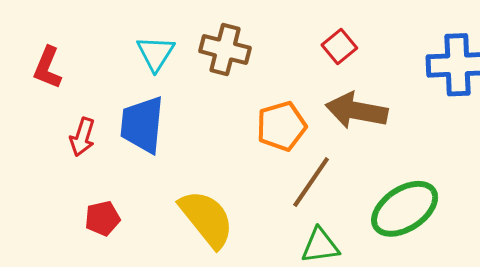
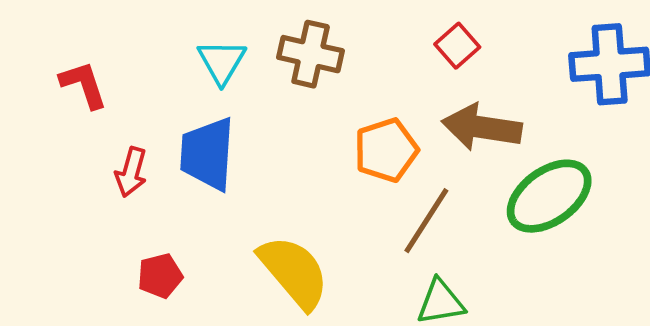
red L-shape: (48, 68) -> (84, 85), turned 141
green ellipse: (405, 209) -> (549, 196), moved

